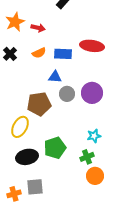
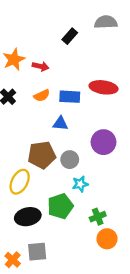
gray circle: (67, 94) -> (70, 160), moved
cyan star: (94, 136) -> (80, 184), moved
orange cross: (14, 194) -> (13, 260), turned -32

